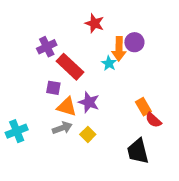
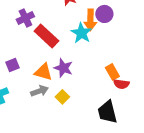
cyan star: (109, 63) -> (81, 33), size x1.5
purple square: (53, 88) -> (12, 65), moved, turned -32
red semicircle: (153, 120) -> (121, 84), turned -35

